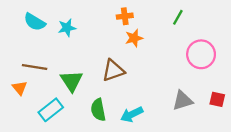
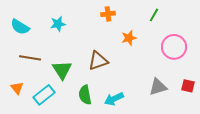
cyan semicircle: (35, 22) -> (20, 27), moved
orange star: (134, 38) -> (129, 38), moved
orange triangle: (20, 88) -> (17, 88), moved

